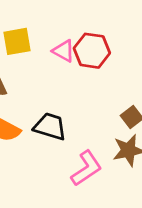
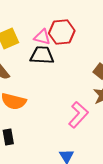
black trapezoid: (50, 126) -> (42, 55), moved

